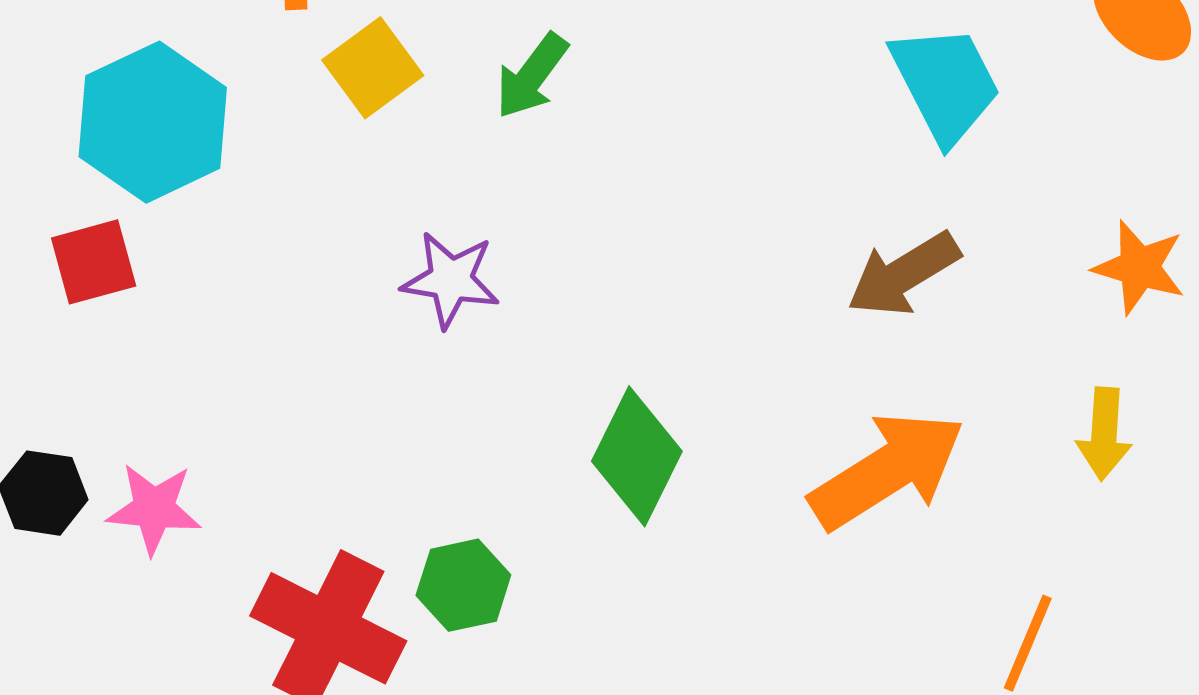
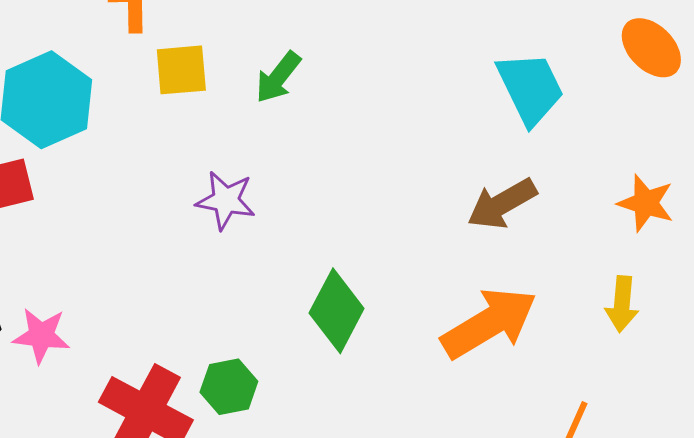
yellow square: (373, 68) -> (181, 70), turned 30

